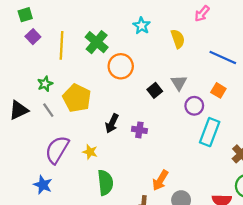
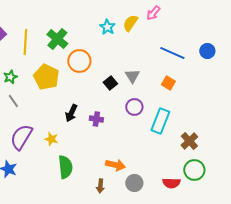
cyan star: (142, 26) -> (107, 27), moved
yellow semicircle: (178, 39) -> (130, 23), moved, turned -126
yellow pentagon: (77, 98) -> (46, 77), moved
purple circle: (194, 106) -> (134, 107), moved
orange arrow: (160, 180) -> (115, 165), turned -108

